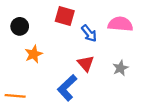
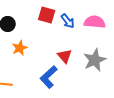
blue arrow: (89, 33) -> (68, 21), moved
gray star: (120, 68) -> (95, 60), size x1.6

